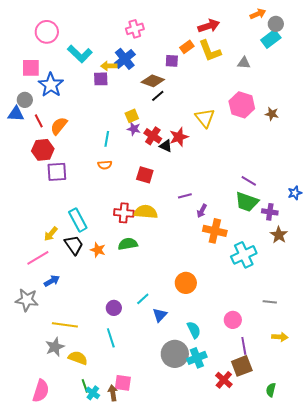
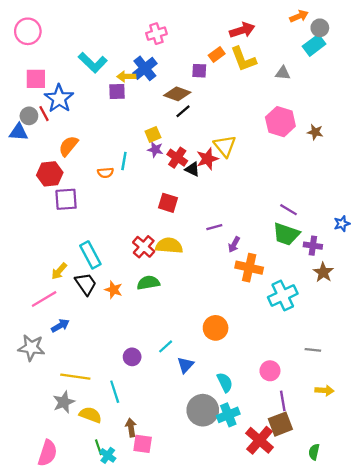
pink circle: (47, 32) -> (28, 31), moved
yellow triangle: (205, 118) -> (225, 146), moved
red line: (39, 121) -> (44, 114), moved
orange semicircle: (105, 165) -> (105, 173), moved
red cross: (124, 213) -> (144, 247), turned 36
cyan line: (111, 338) -> (115, 392), moved
red cross: (224, 380) -> (260, 440), size x1.4
brown arrow: (113, 393) -> (131, 428), moved

